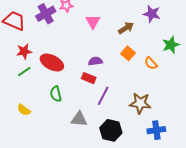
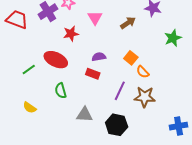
red star: (24, 51) -> (71, 34), moved
orange square: (128, 53) -> (131, 58), moved
orange semicircle: (151, 63) -> (143, 72), moved
purple line: (103, 96) -> (120, 91), moved
blue cross: (156, 130) -> (179, 126), moved

